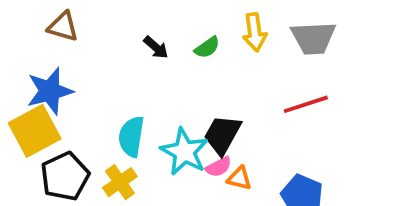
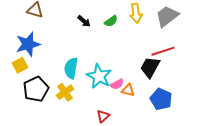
gray trapezoid: (313, 38) -> (167, 16), turned 145
yellow square: (35, 131) -> (20, 65), size x0.6
black trapezoid: (222, 135) -> (150, 67), moved

